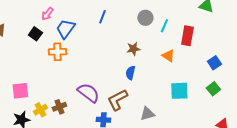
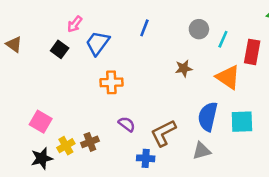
orange cross: (57, 52) -> (111, 82), moved
orange triangle: (168, 56) -> (228, 77), size x1.5
blue semicircle: (130, 73) -> (208, 117), moved, size x1.6
pink square: (20, 91) -> (41, 122), turned 36
purple semicircle: (88, 93) -> (127, 124), size x0.6

